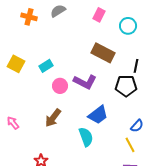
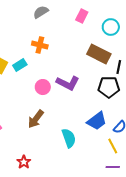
orange cross: (29, 17) -> (40, 45), moved
brown rectangle: (103, 53) -> (99, 54), moved
cyan rectangle: (46, 66) -> (20, 65), moved
blue trapezoid: (98, 115) -> (97, 121), moved

